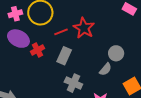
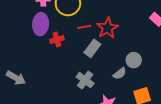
purple ellipse: (18, 39) -> (41, 24), turned 55
gray rectangle: (64, 56) -> (92, 48), moved

